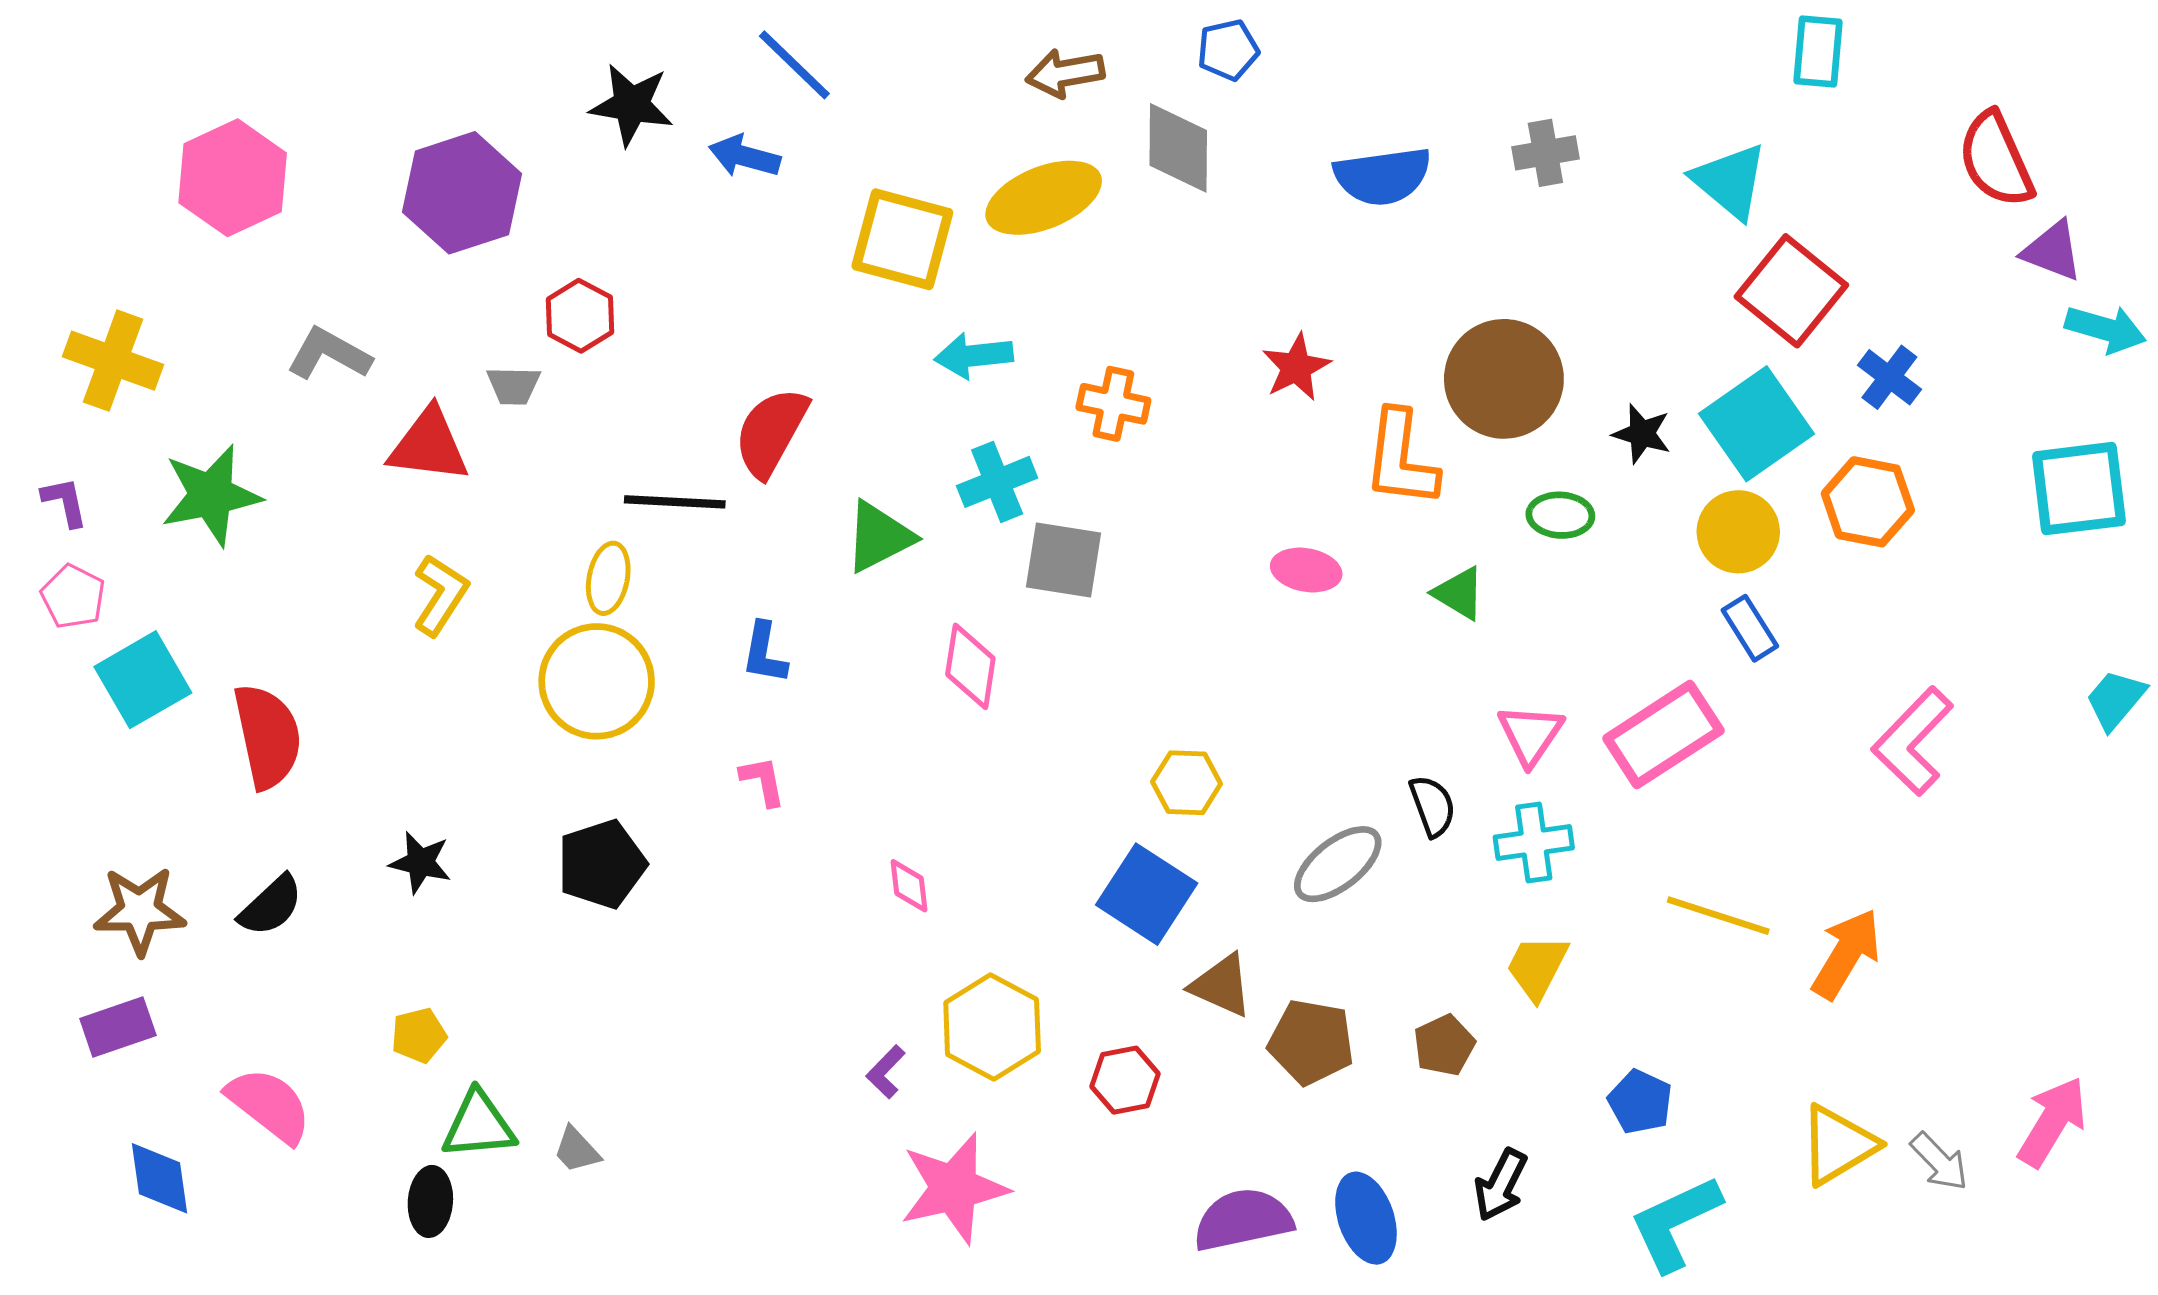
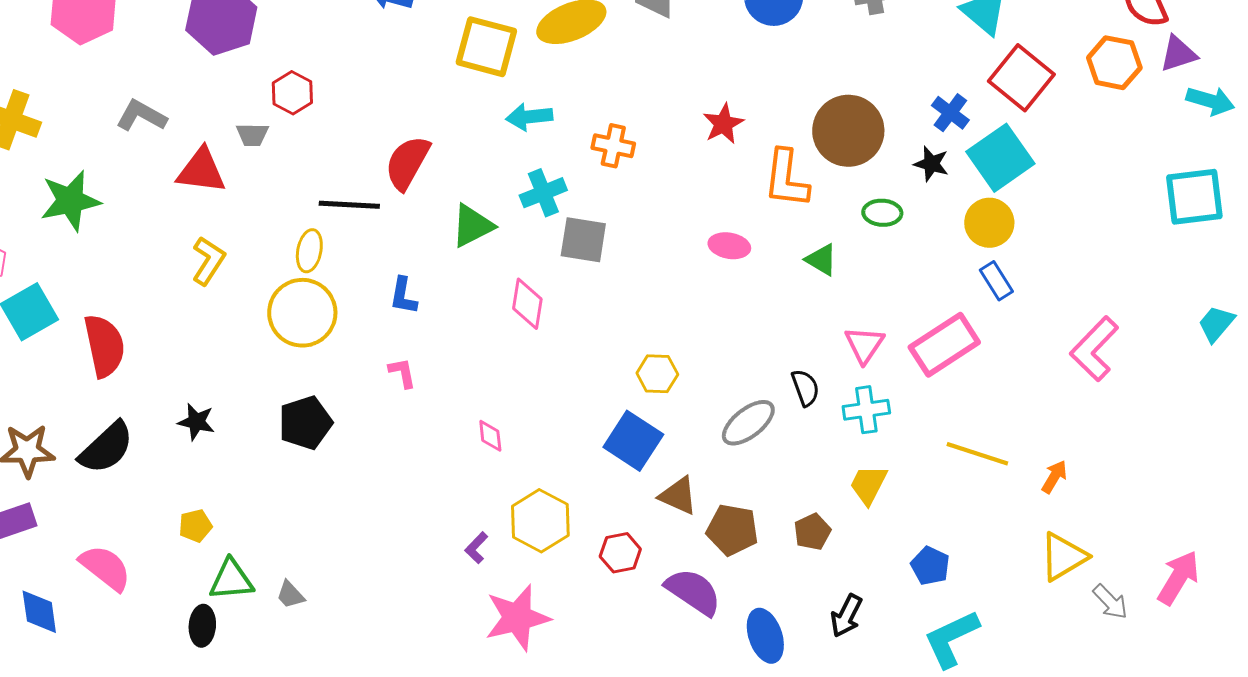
purple triangle: (2052, 251) -> (1178, 54), turned -39
blue cross: (1889, 377) -> (950, 113), moved
orange hexagon: (1868, 502) -> (1114, 63), moved
black semicircle: (271, 906) -> (106, 448), size x1.4
orange arrow: (1846, 954) -> (1054, 477), size x0.6
yellow triangle: (1838, 1145) -> (1063, 557), moved
purple semicircle: (1243, 1220) -> (693, 592), moved, turned 46

